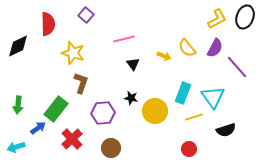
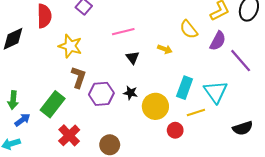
yellow semicircle: (187, 48) -> (189, 29), moved
purple hexagon: (103, 113) -> (101, 94), moved
blue arrow: (38, 128) -> (22, 120), moved
black semicircle: (226, 130) -> (243, 128), moved
red circle: (189, 149) -> (175, 130), moved

